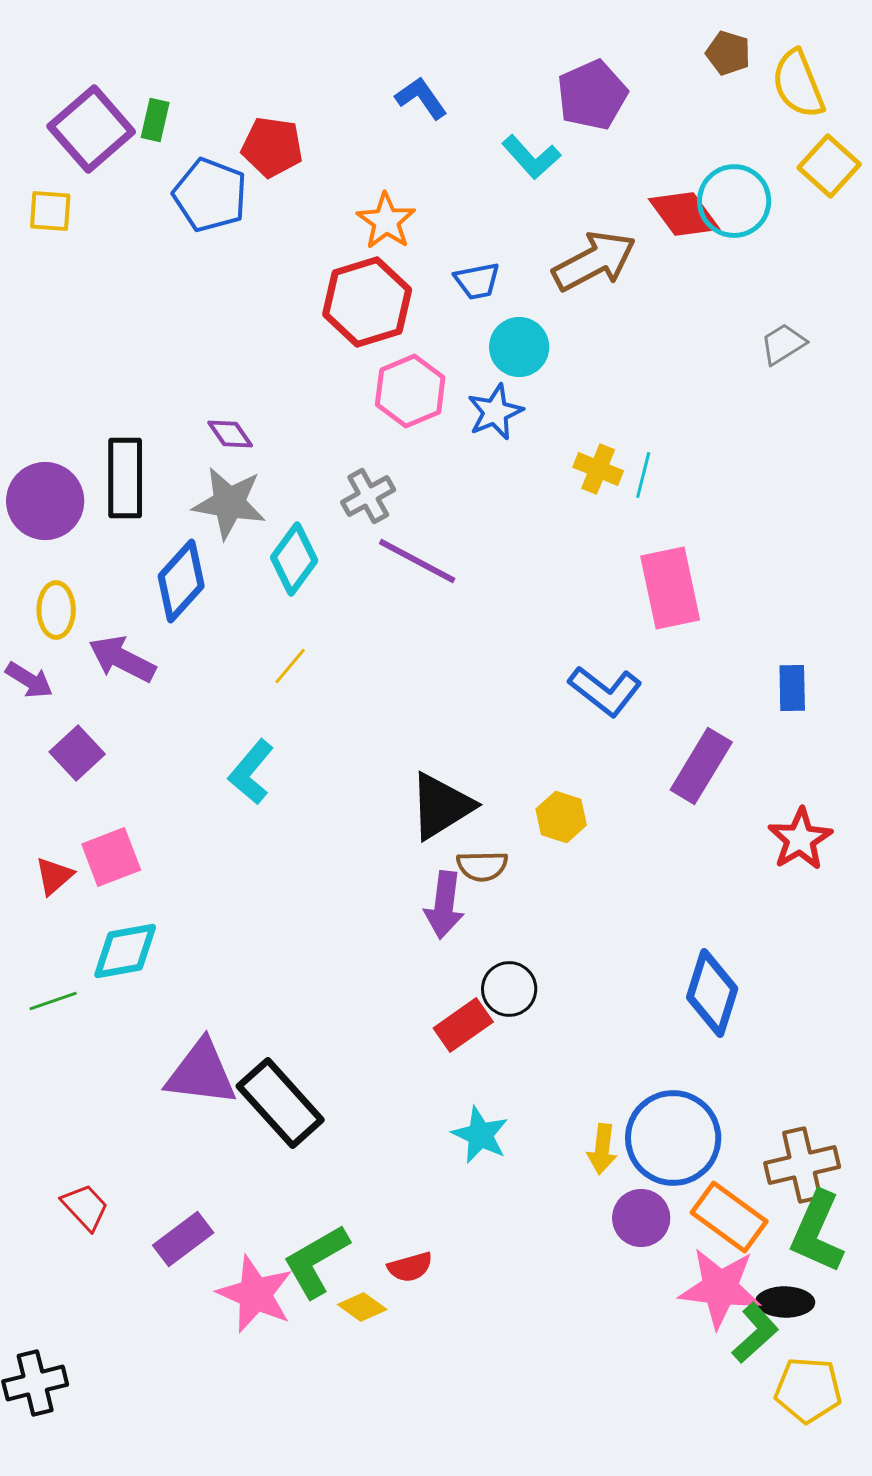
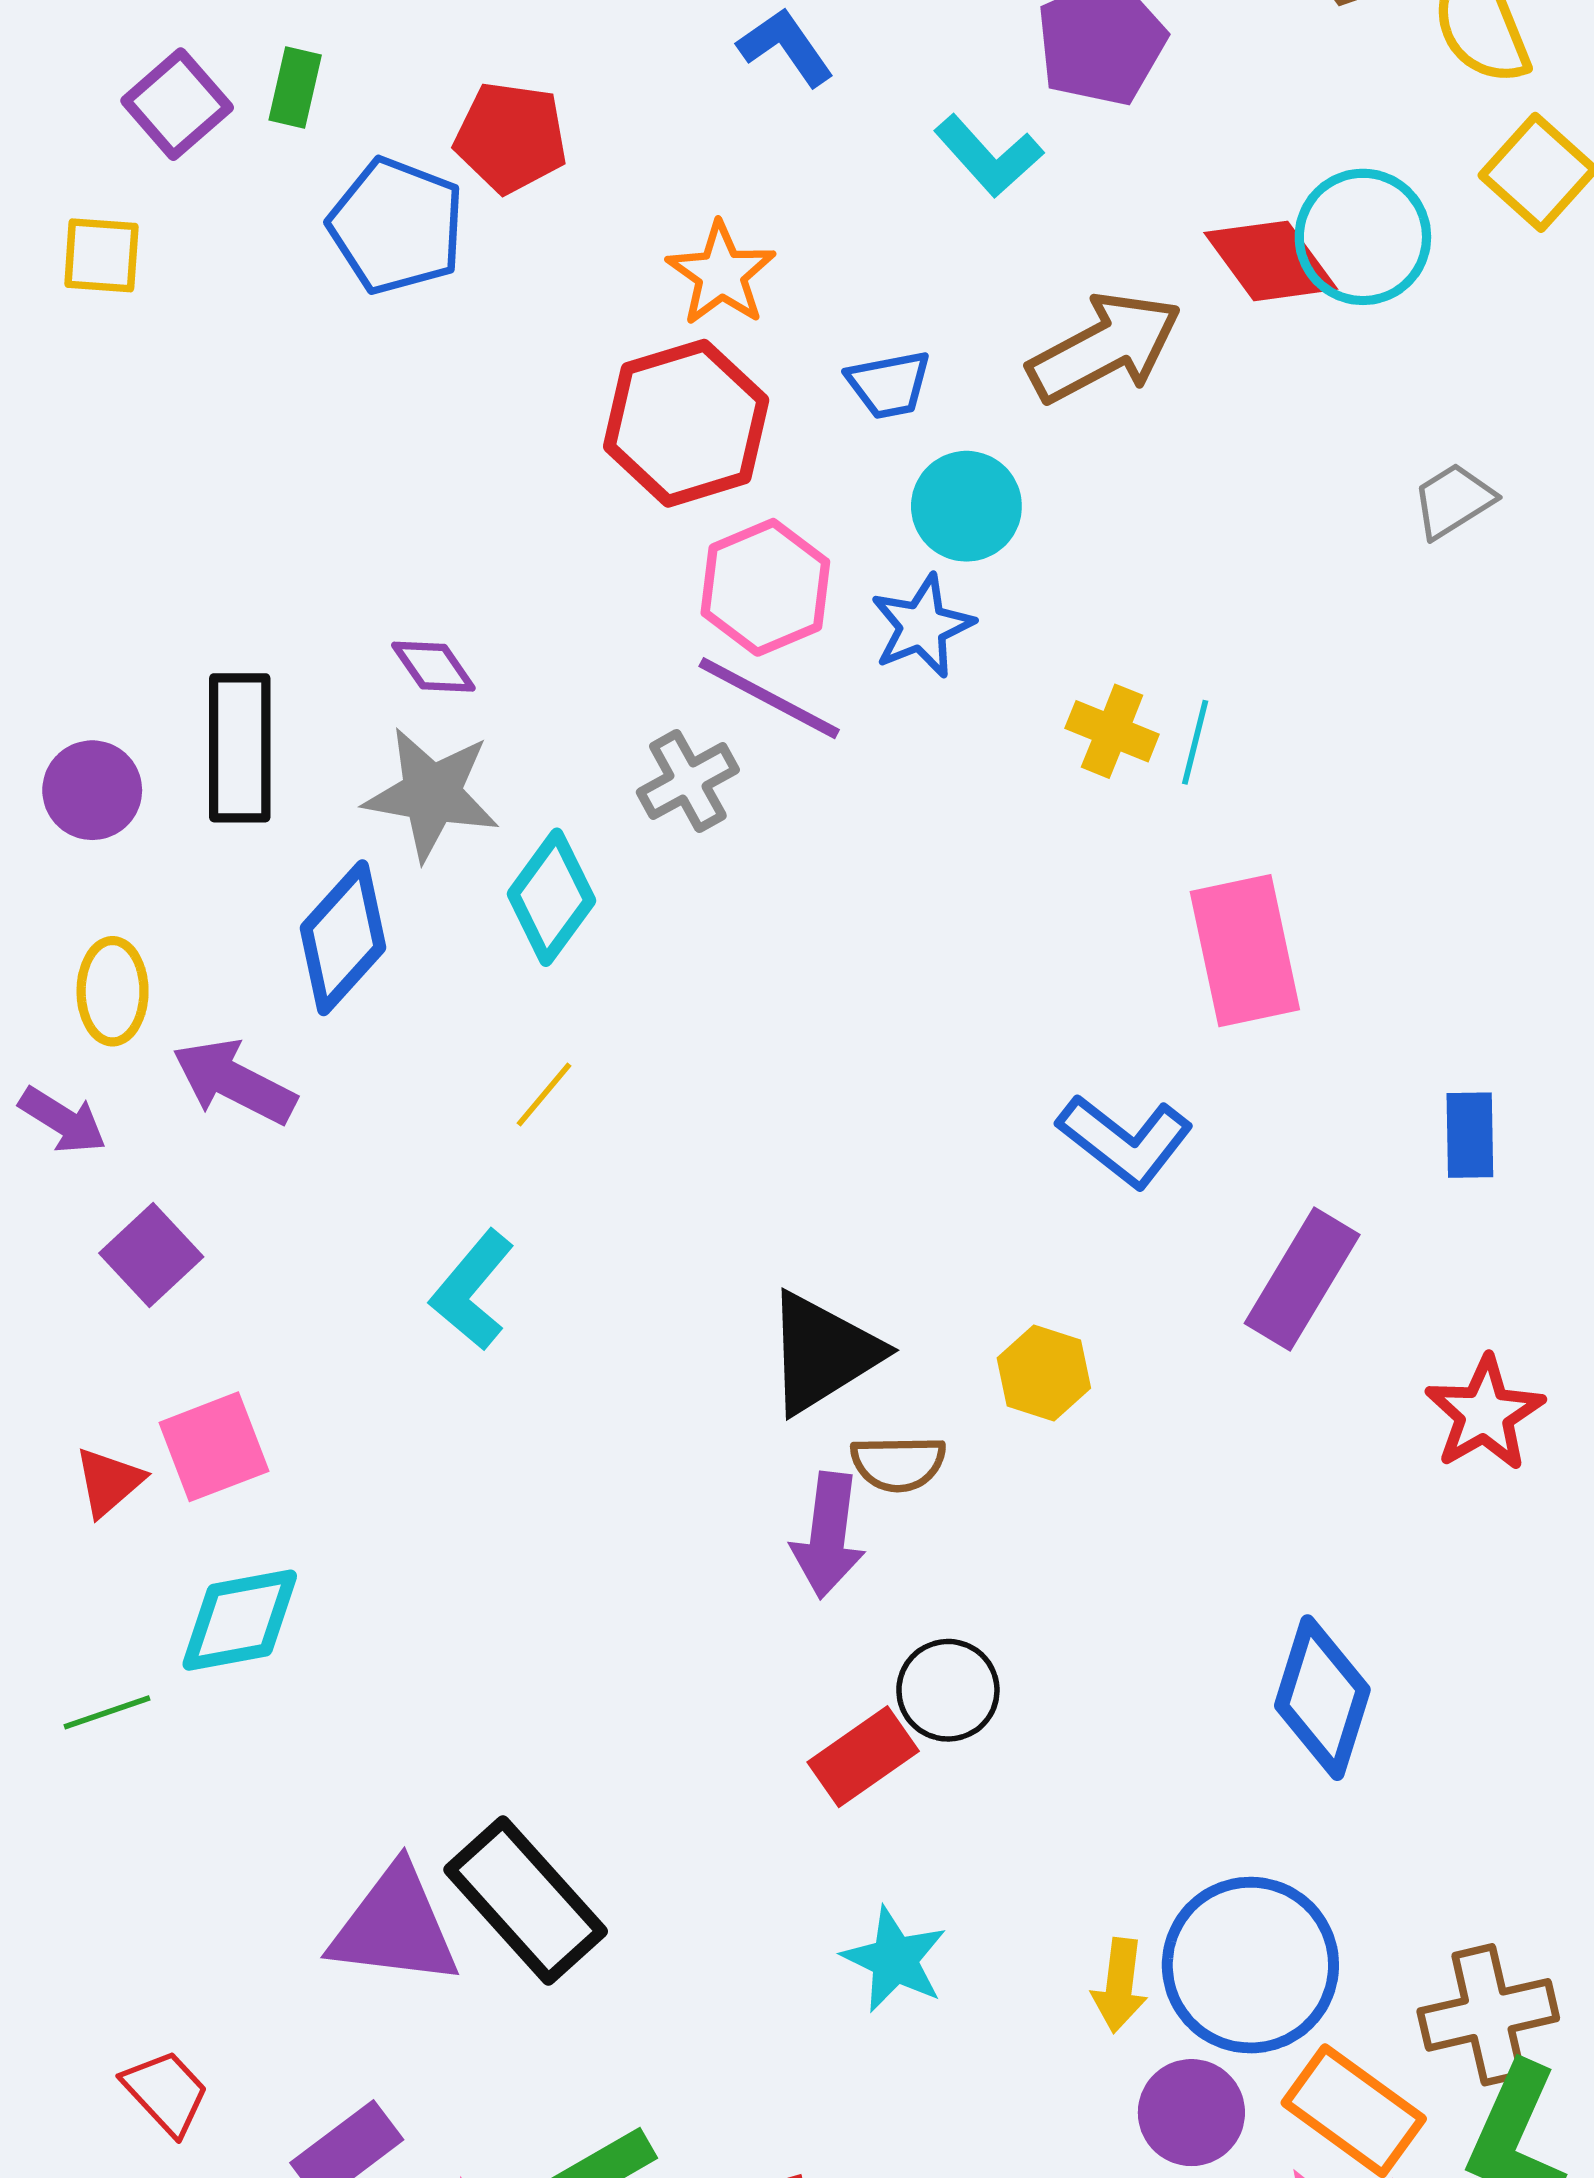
purple square: (91, 129) -> (177, 104), size x0.7
purple circle: (45, 501) -> (92, 790), size x0.7
purple line: (417, 561) -> (769, 698), moved
purple triangle: (201, 1073) -> (395, 1926), moved

